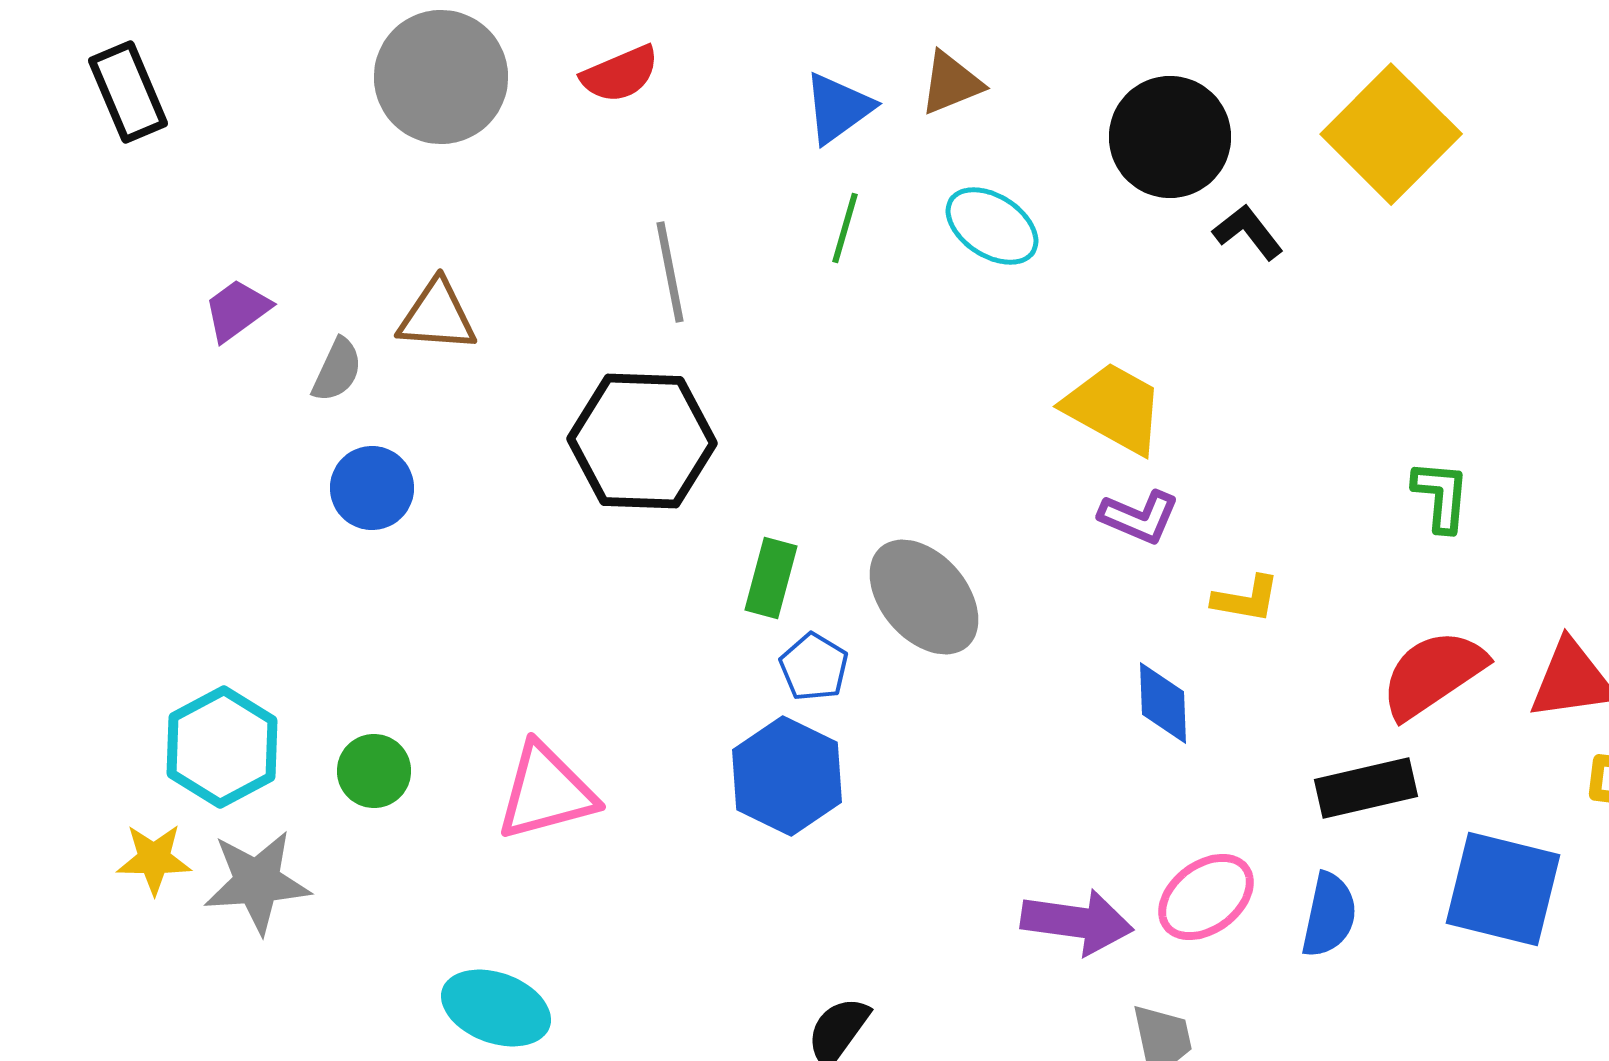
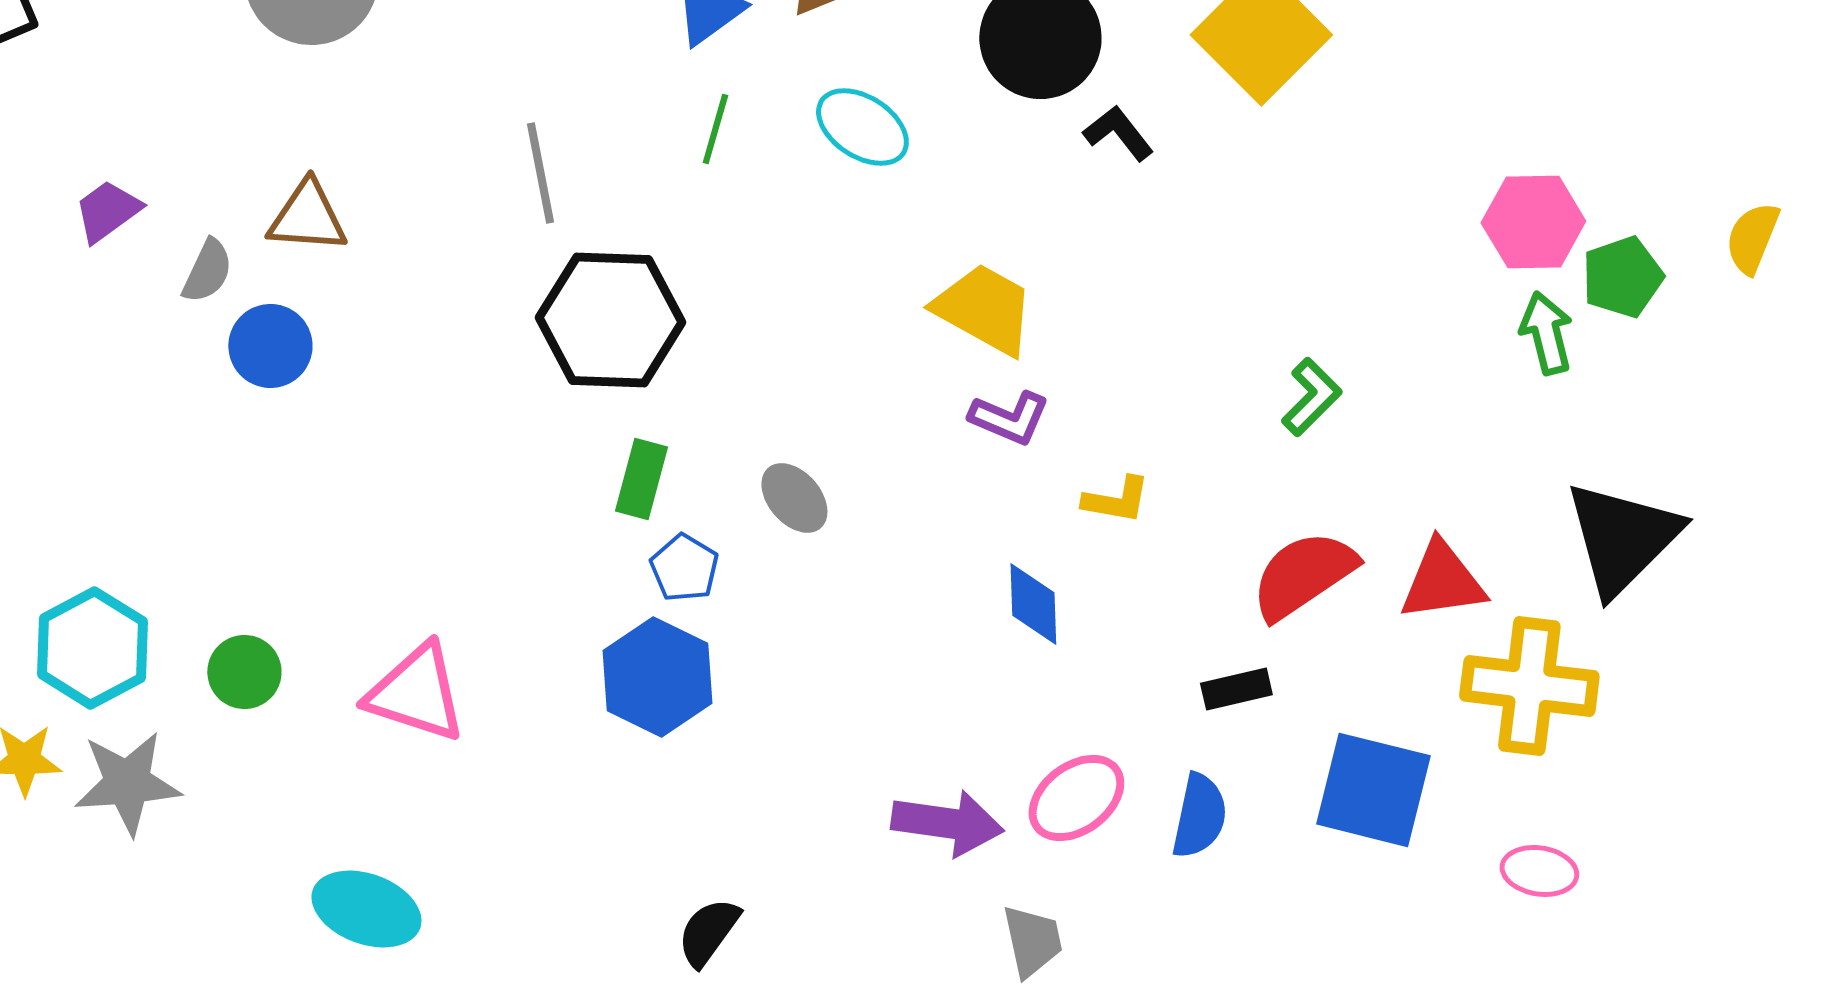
black hexagon: (642, 441) -> (610, 320), moved
blue circle: (372, 488) -> (270, 346), moved
green L-shape: (1441, 496) -> (1311, 397), turned 40
gray ellipse: (924, 597) -> (794, 498), size x0.6
black rectangle: (1366, 788) -> (1236, 689), size x0.7
pink triangle: (546, 792) -> (416, 693), turned 33

